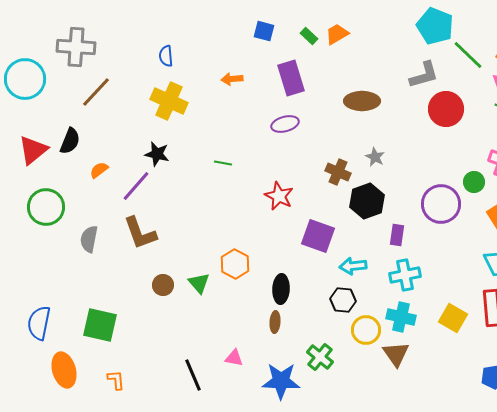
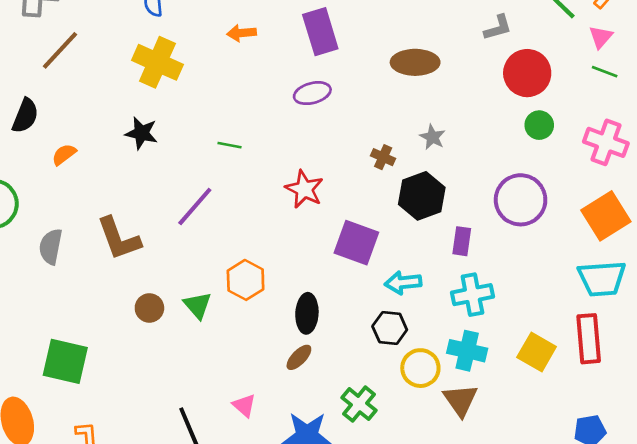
gray L-shape: (424, 75) -> (498, 28), size x0.7
brown cross: (338, 172) -> (383, 157), size x0.7
green circle: (474, 182) -> (539, 125), moved
purple line: (136, 186) -> (195, 207), moved
brown ellipse: (275, 322) -> (299, 357), turned 40
pink triangle: (234, 358) -> (244, 405), turned 30

